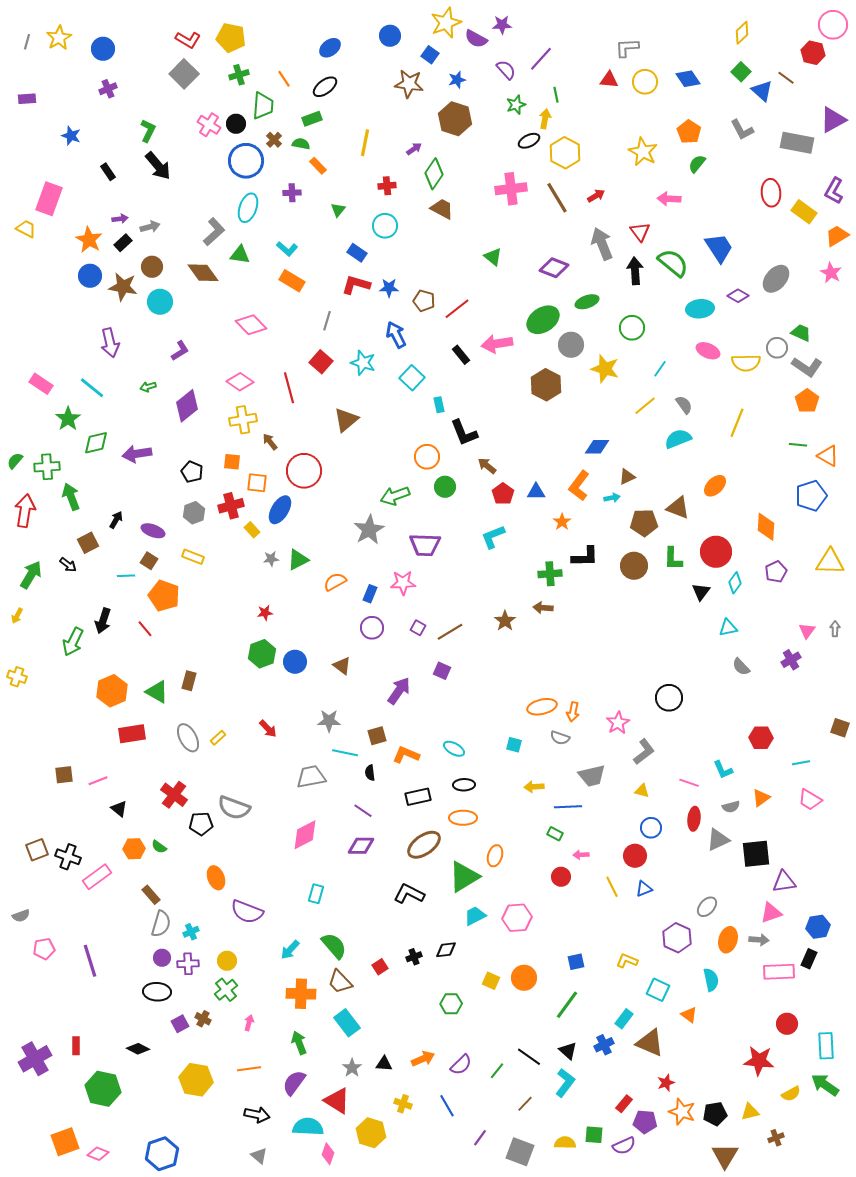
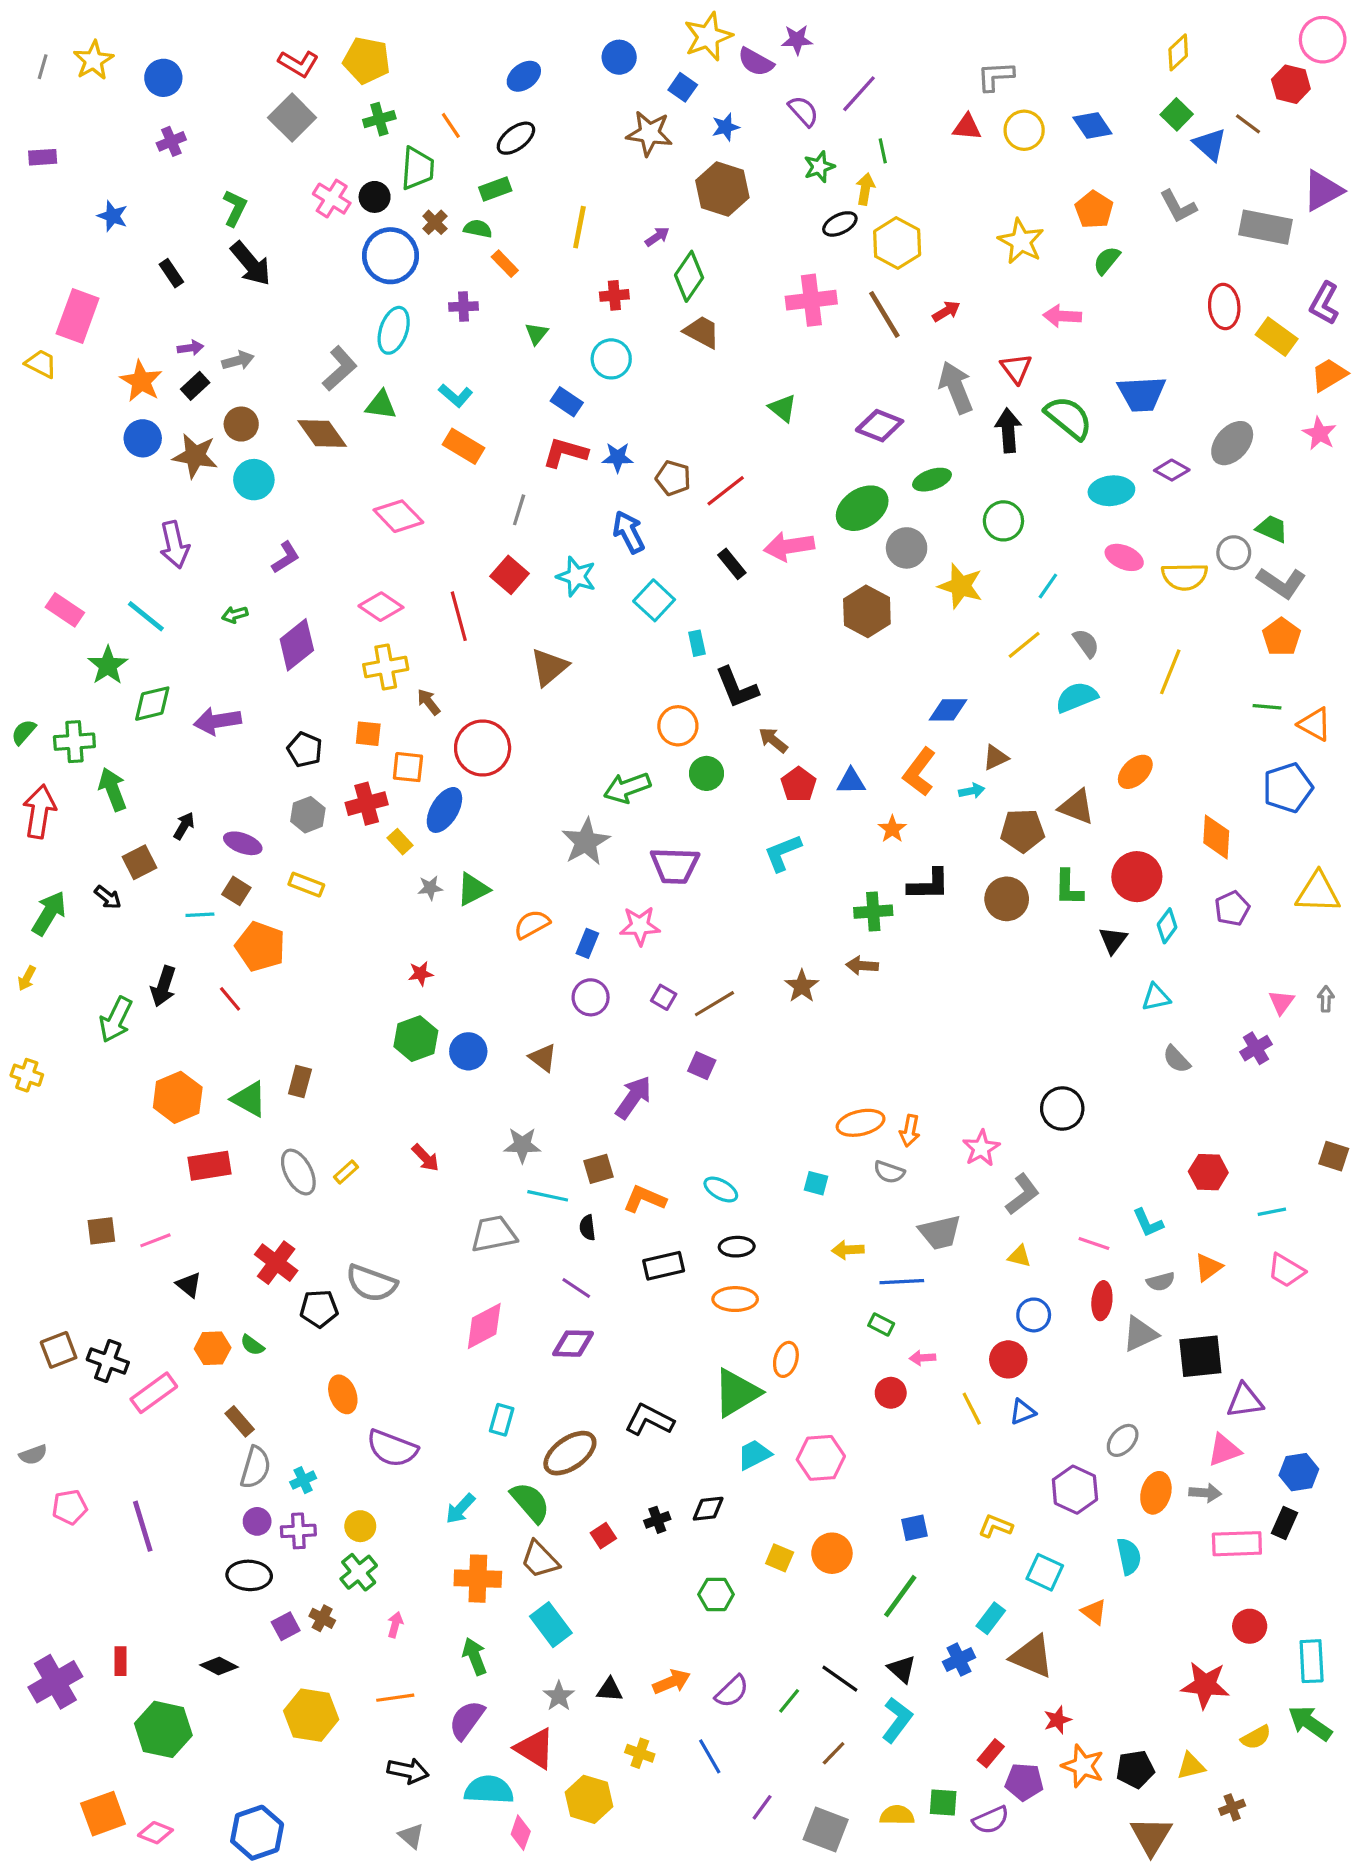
blue trapezoid: (719, 248) -> (1142, 394), turned 120
brown ellipse: (424, 845) -> (570, 1453), moved

